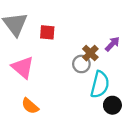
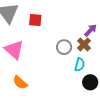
brown cross: (90, 53) -> (84, 44), moved
cyan semicircle: (100, 84) -> (80, 65), size x0.6

